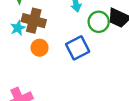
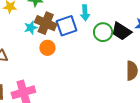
blue square: (78, 48) -> (67, 26), moved

